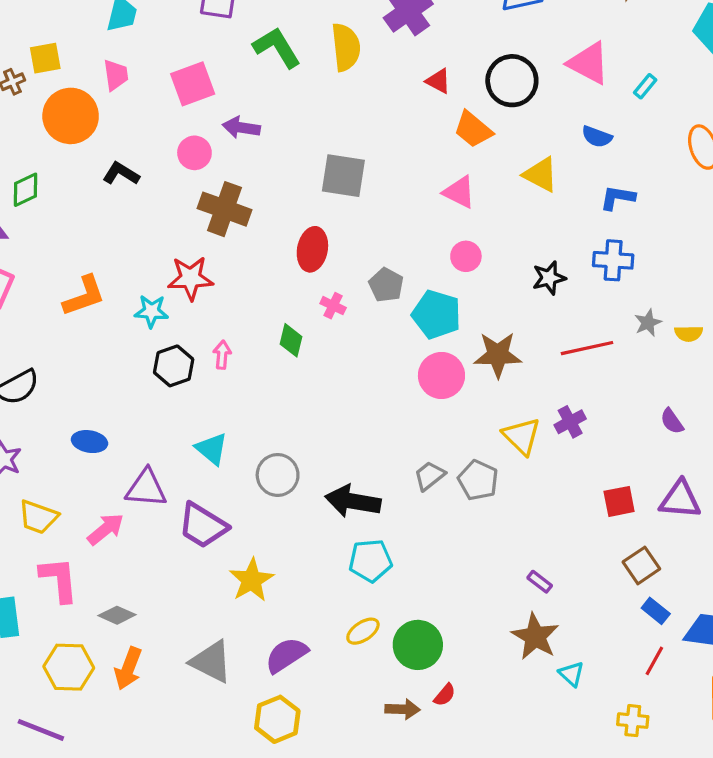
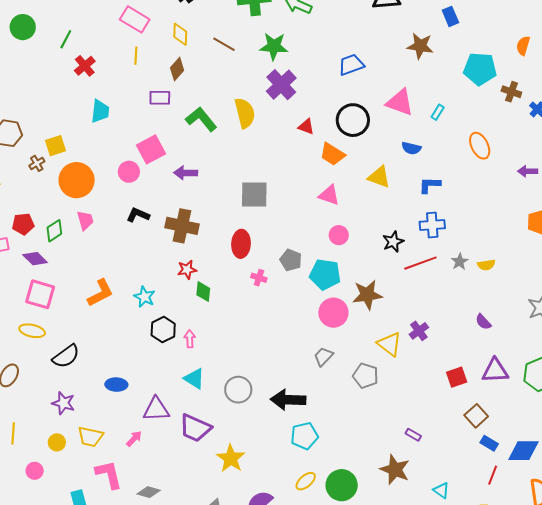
pink trapezoid: (116, 75) -> (85, 220), moved
pink circle: (194, 153) -> (129, 172), moved
black L-shape: (121, 174) -> (138, 215), moved
red star: (190, 278) -> (187, 270), moved, size x0.7
cyan star: (151, 311) -> (144, 297), turned 30
green diamond: (291, 340) -> (203, 292), moved
red line: (587, 348) -> (420, 263), moved
pink arrow: (222, 355) -> (190, 339), moved
gray trapezoid: (429, 476) -> (323, 356), moved
pink arrow: (106, 529) -> (134, 439), size x0.7
brown star: (535, 637) -> (395, 470), moved

